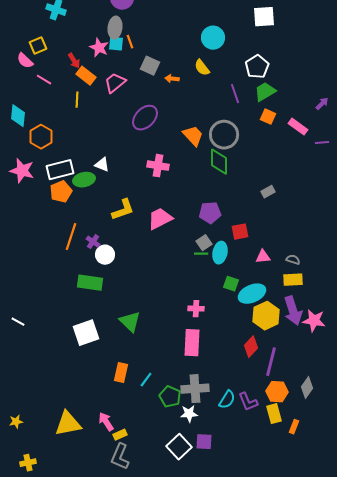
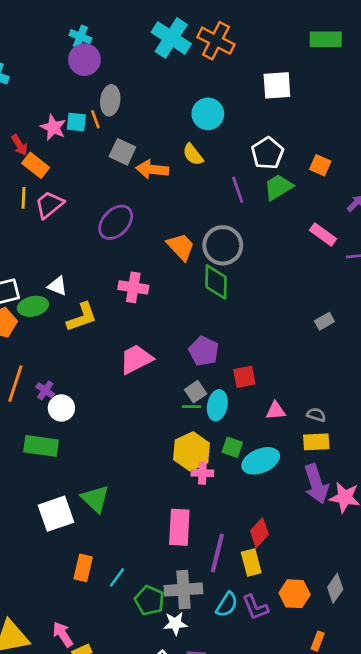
gray ellipse: (115, 28) -> (110, 100), moved
orange arrow: (172, 79) -> (152, 169), size x1.6
pink trapezoid: (115, 83) -> (49, 205), moved
orange square: (268, 117) -> (320, 165), moved
gray rectangle: (268, 192) -> (324, 321), moved
yellow L-shape: (123, 210) -> (82, 317), moved
purple pentagon: (210, 213) -> (204, 351), turned 30
pink cross: (196, 309) -> (202, 473), moved
yellow hexagon: (266, 316) -> (192, 451), moved
white square: (86, 333) -> (56, 514), moved
purple line: (271, 362) -> (217, 553), moved
yellow rectangle: (274, 414) -> (251, 562), moved

